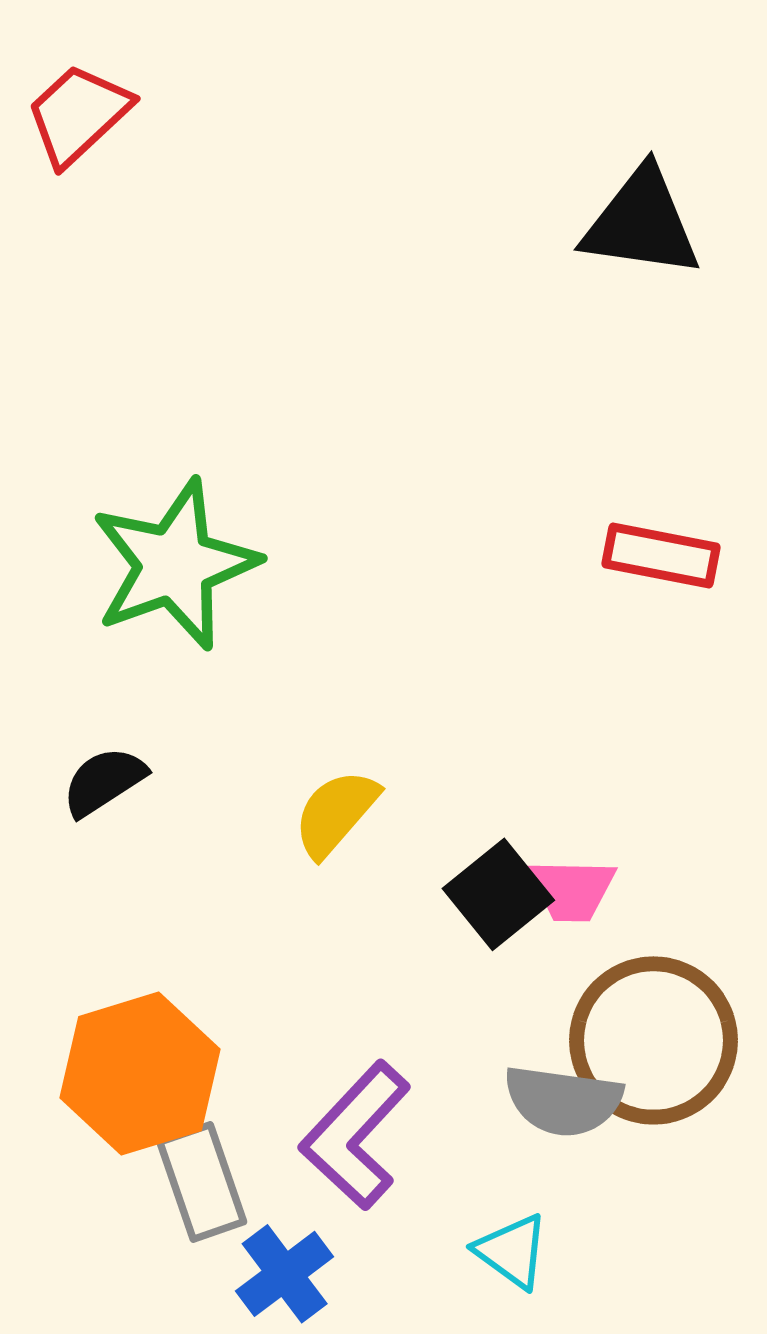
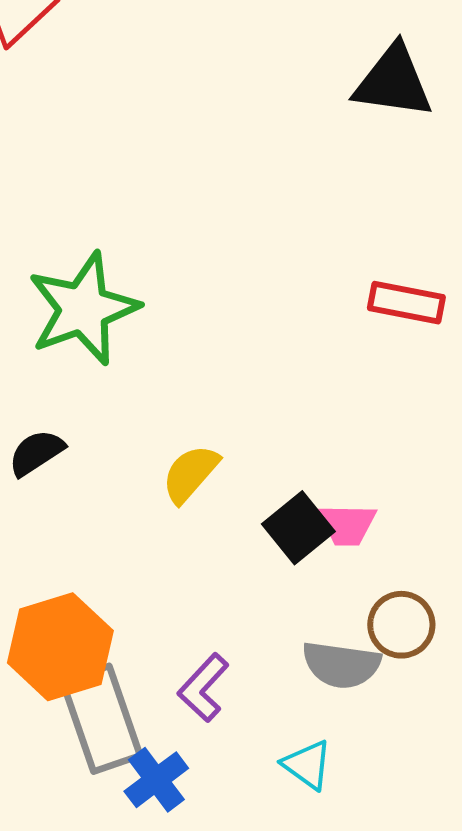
brown circle: (653, 1040) -> (401, 625), size x0.6
purple L-shape: (355, 1135) -> (203, 688), size x0.7
gray rectangle: (202, 1182) -> (101, 719), size x1.4

